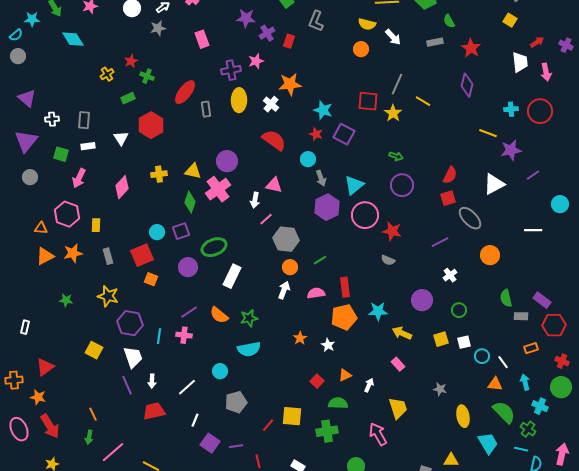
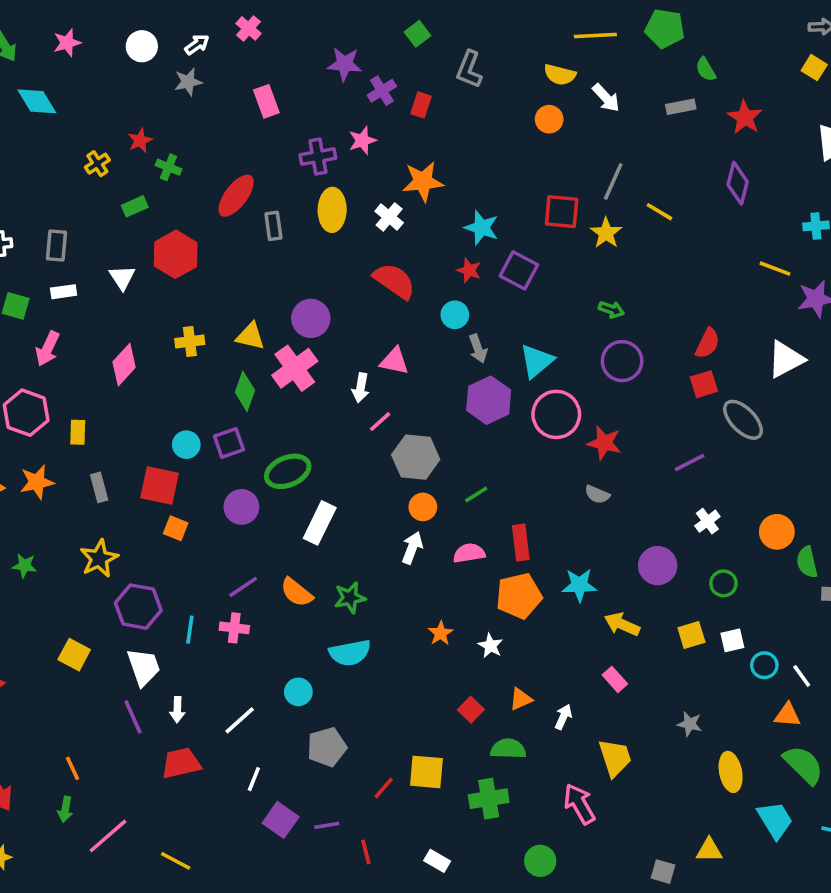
red square: (142, 255) -> (160, 486), turned 35
orange circle: (490, 255) -> (777, 532), moved
yellow star: (108, 296) -> (99, 559), turned 30

